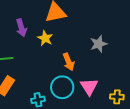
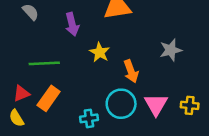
yellow star: (45, 38) -> (100, 52), moved
yellow cross: (117, 97) -> (190, 105), moved

